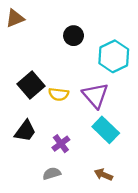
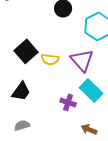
purple cross: (61, 144) -> (68, 102), moved, turned -35
gray semicircle: (52, 173) -> (22, 125), moved

